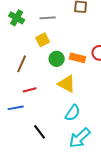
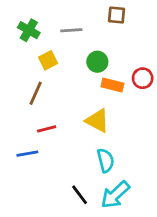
yellow square: (43, 40) -> (48, 60), moved
green circle: (57, 59) -> (97, 62), moved
cyan semicircle: (73, 113) -> (106, 160), turned -48
black line: (40, 132) -> (80, 195), moved

